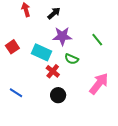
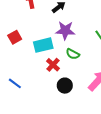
cyan rectangle: (41, 52) -> (43, 45), turned -42
black circle: (58, 95) -> (65, 86), moved

